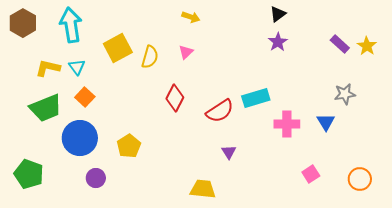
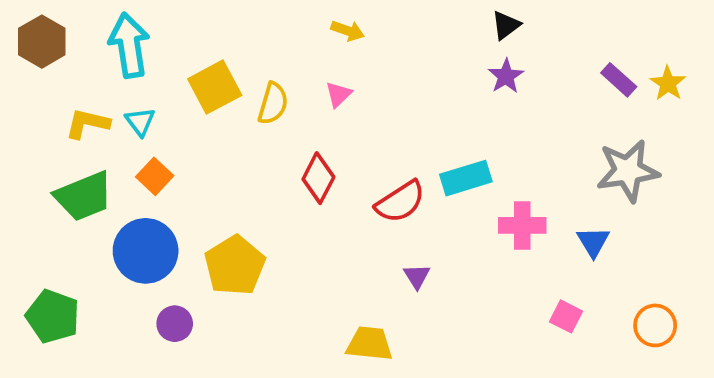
gray star: (345, 94) -> (628, 171), size x1.6
blue triangle: (326, 122) -> (593, 242), moved
yellow pentagon: (129, 146) -> (235, 265), size x1.4
pink square: (311, 174) -> (566, 316), turned -30

